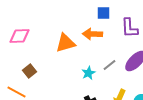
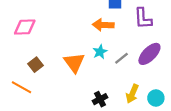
orange triangle: (65, 43) -> (74, 63), moved, turned -50
cyan star: (88, 73) -> (100, 52), moved

